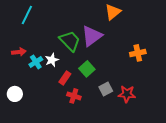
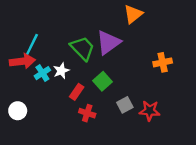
cyan line: (27, 15) -> (32, 45), moved
red arrow: (19, 52) -> (22, 61), size x1.5

